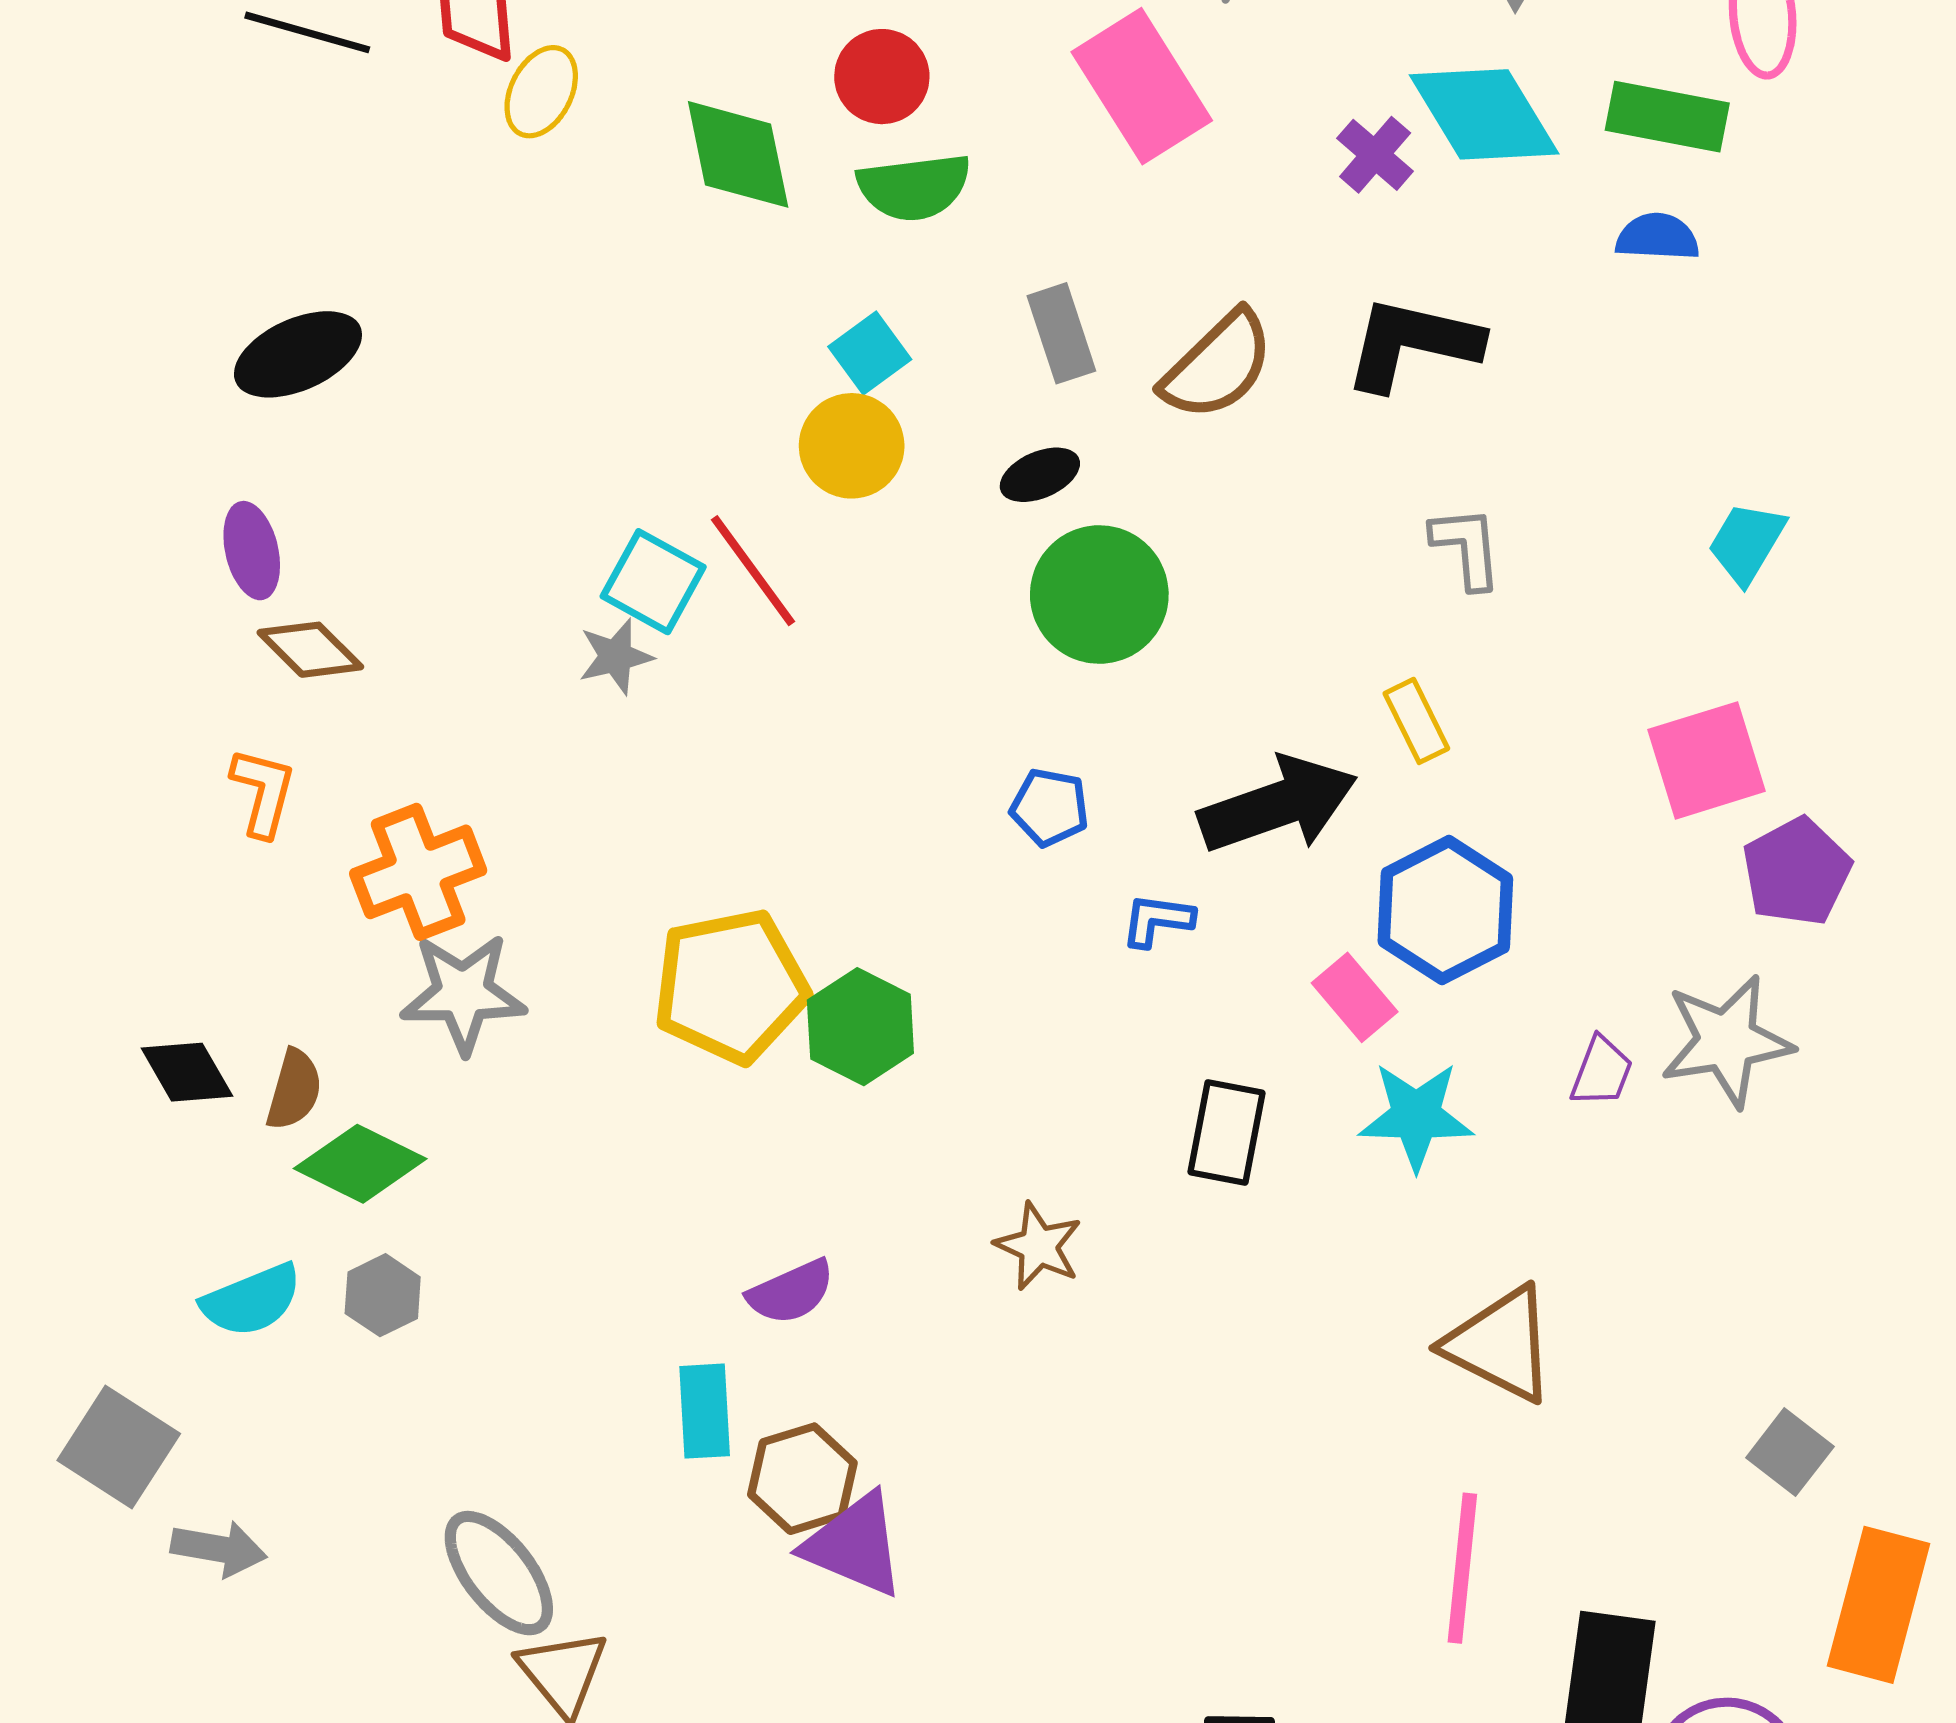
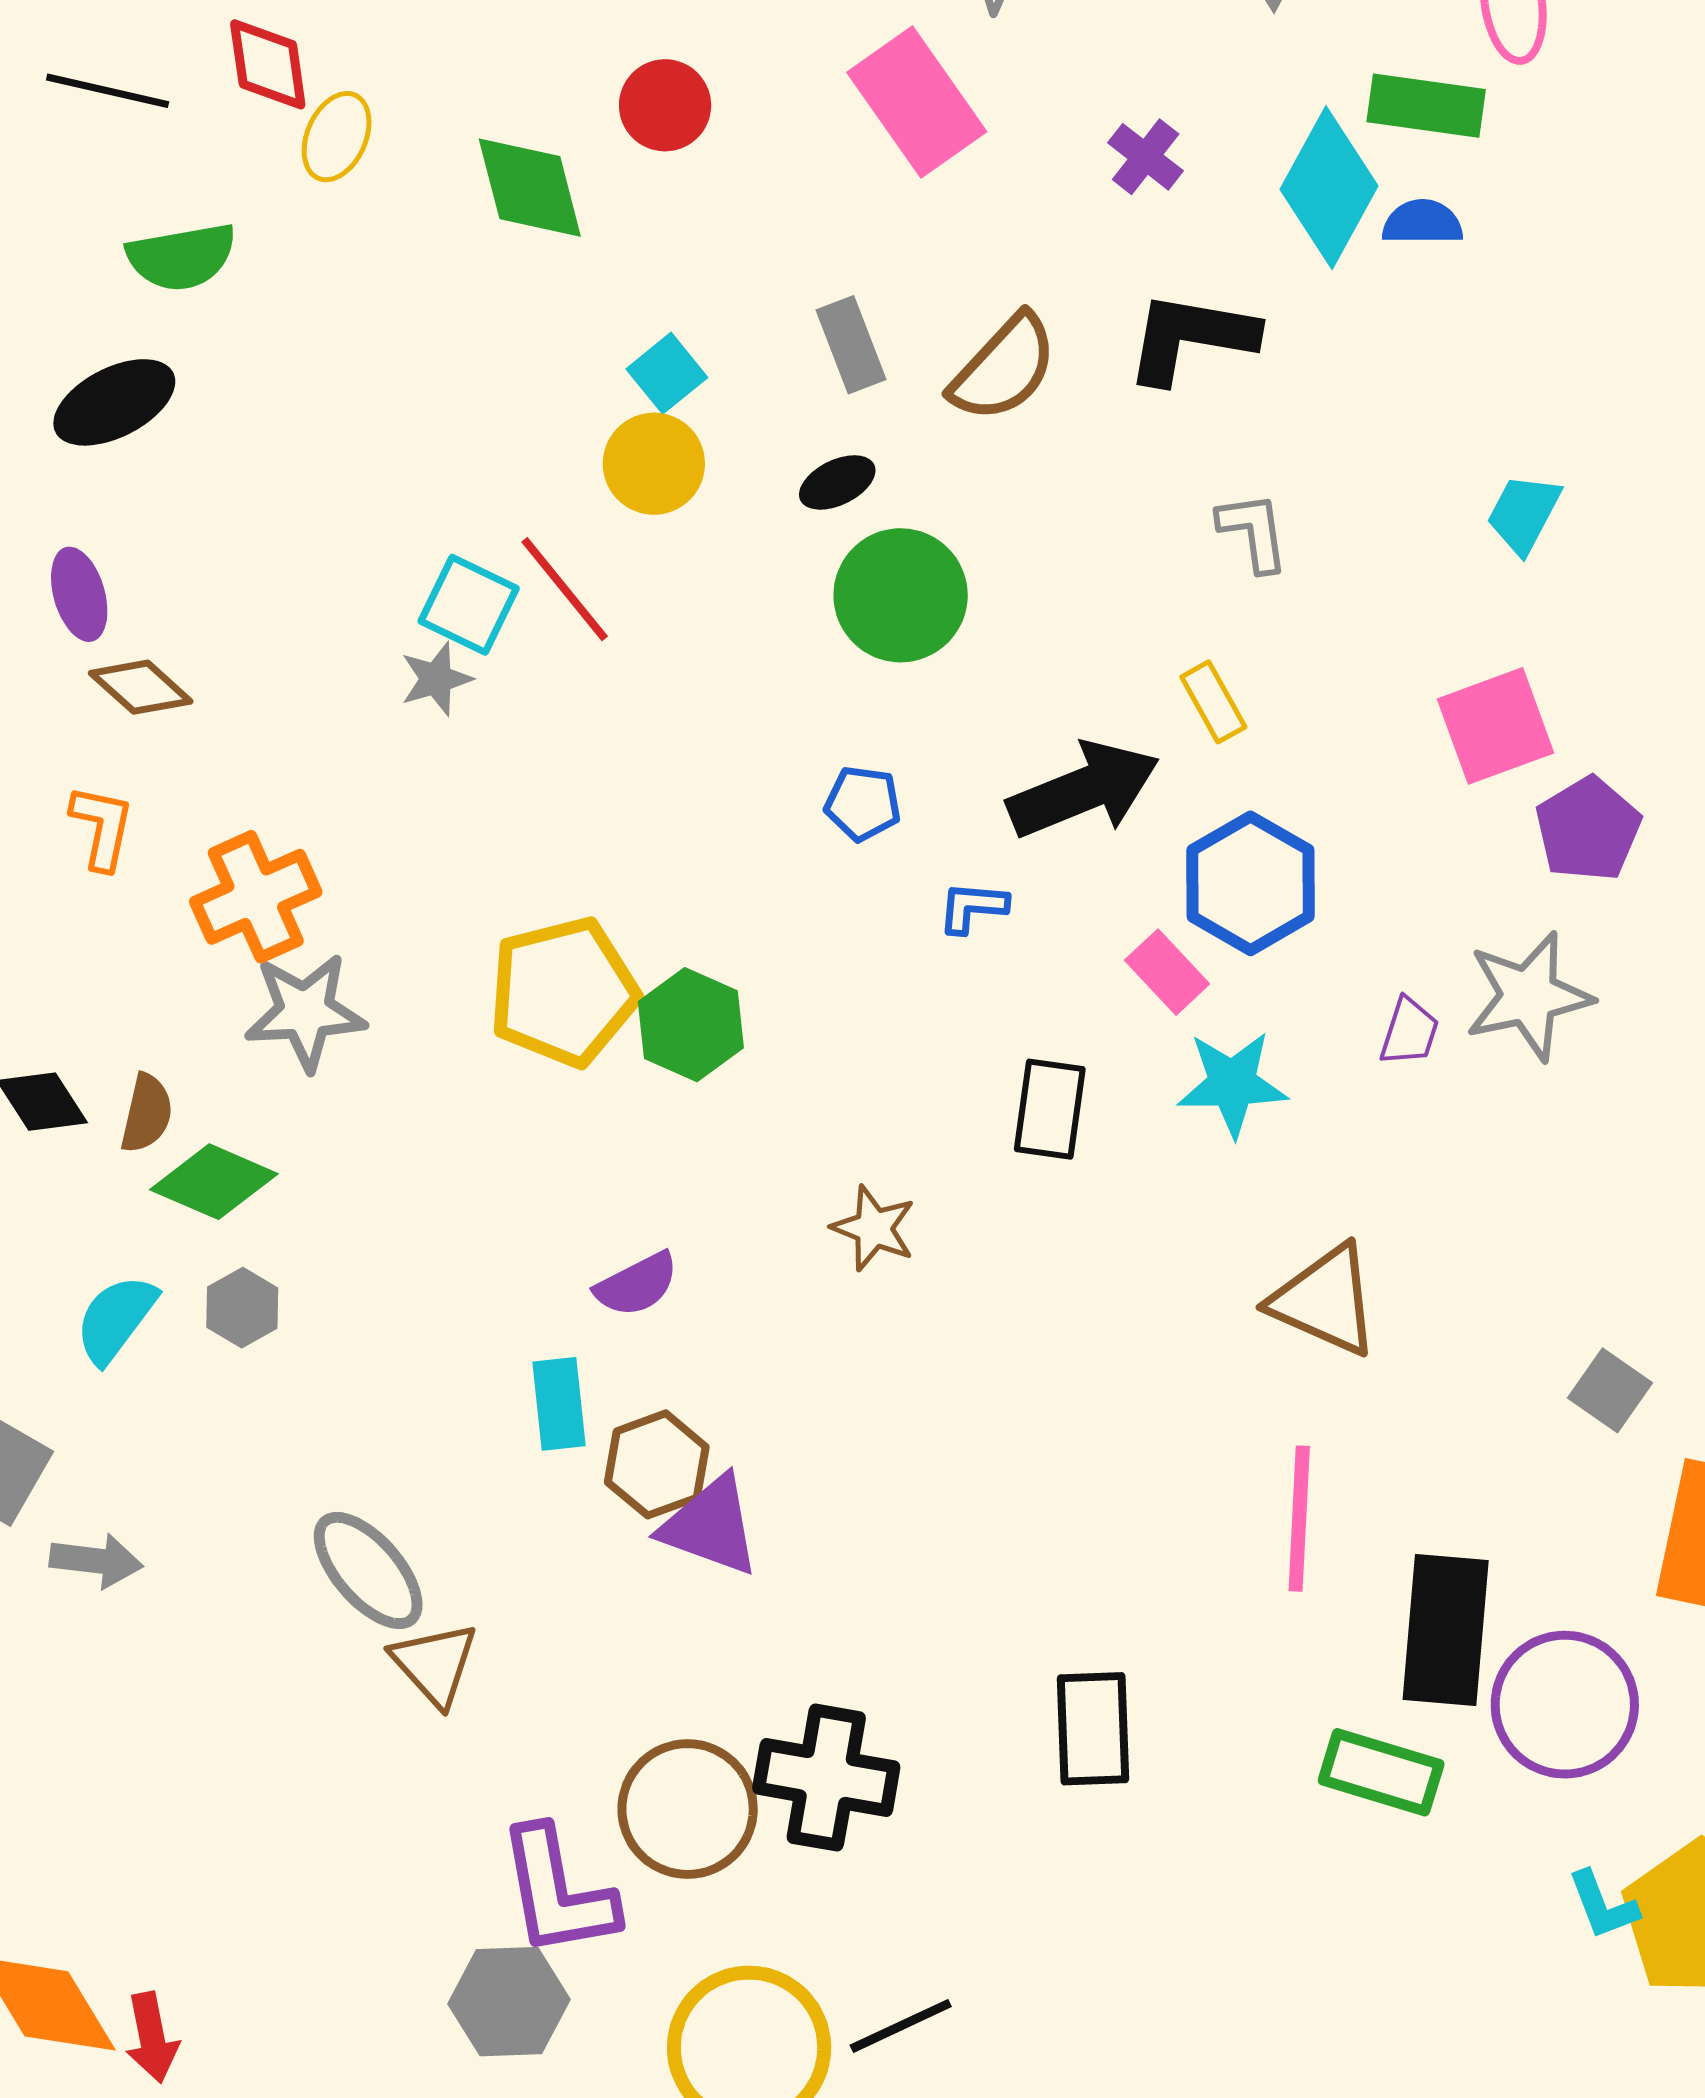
cyan diamond: (1484, 114) -> (1329, 188), moved, turned 63
green semicircle: (914, 187) -> (182, 257), moved
cyan semicircle: (252, 1300) -> (116, 1319), turned 152

